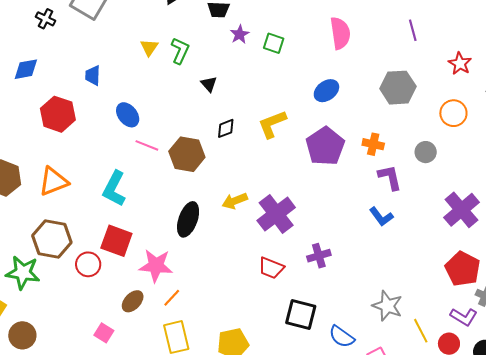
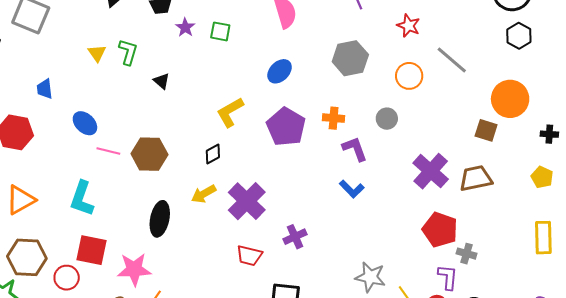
black diamond: (226, 128) -> (213, 154), moved
purple L-shape: (464, 317) -> (448, 277), turned -108

